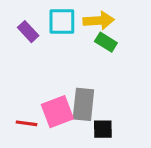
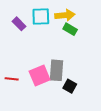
red line: (27, 123) -> (12, 79), moved
black square: (103, 129) -> (70, 86), turned 32

